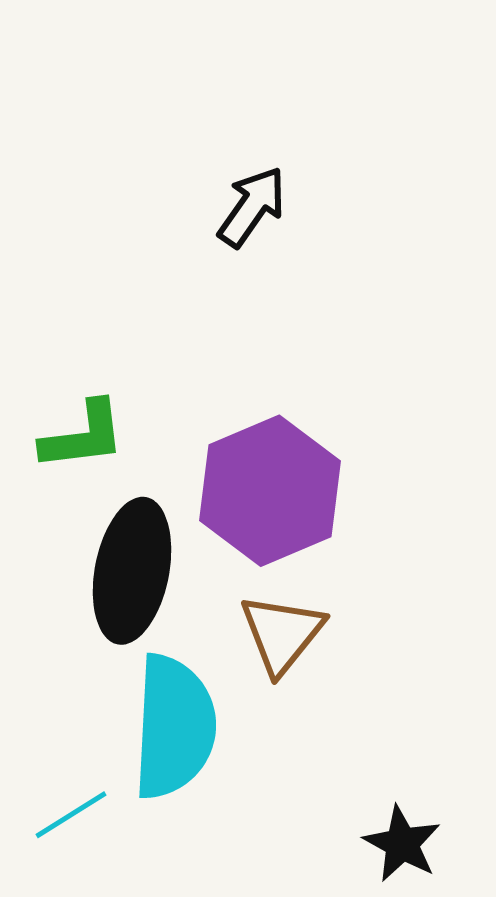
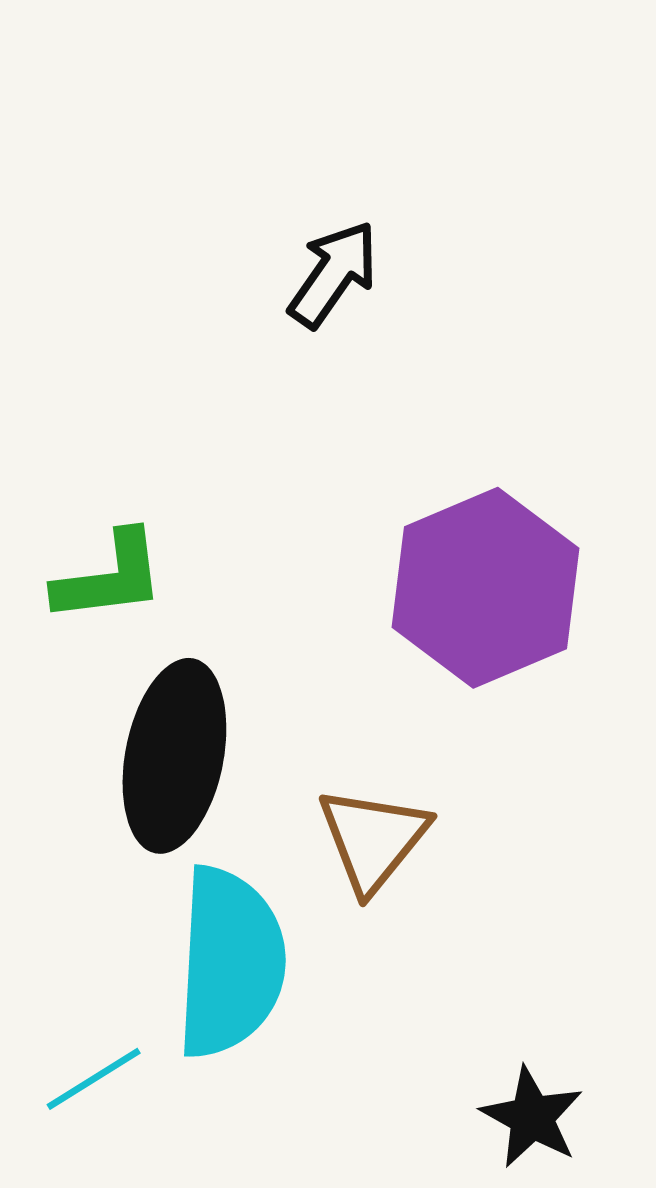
purple hexagon: (270, 491) -> (486, 588), moved

